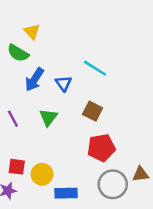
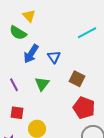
cyan line: (95, 68) -> (87, 33), moved, turned -60
red pentagon: (101, 148) -> (84, 108), turned 30
red square: (17, 167) -> (17, 113), moved

